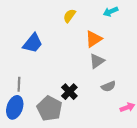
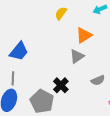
blue trapezoid: (33, 43) -> (19, 51), moved
gray triangle: (97, 61) -> (77, 56), moved

